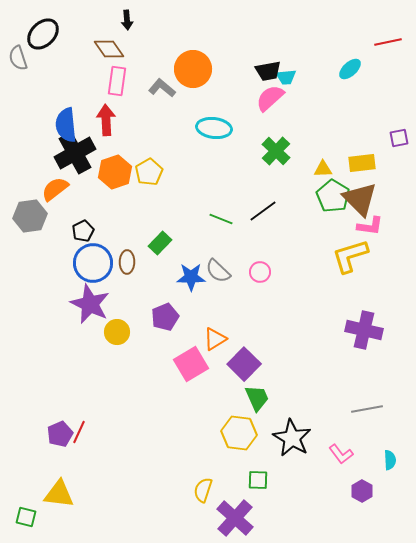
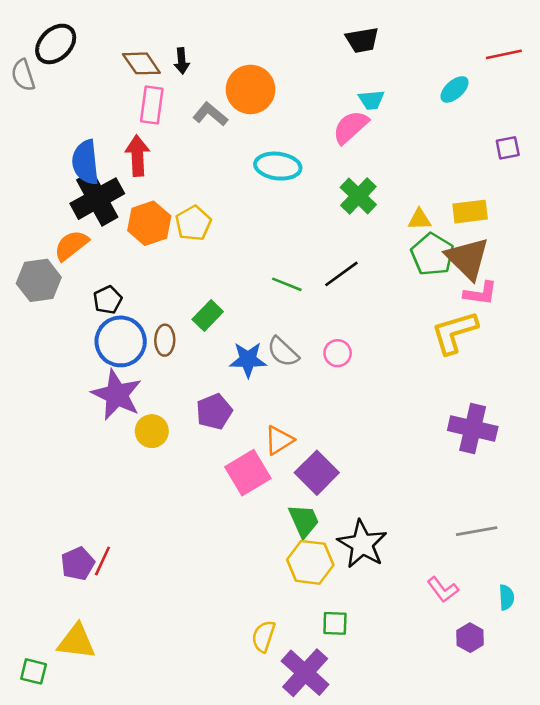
black arrow: (127, 20) -> (182, 61), moved
black trapezoid: (268, 71) -> (362, 40), moved
purple square: (399, 138) -> (508, 148), moved
green trapezoid: (257, 398) -> (304, 521), moved
black star: (292, 438) -> (362, 544), moved

